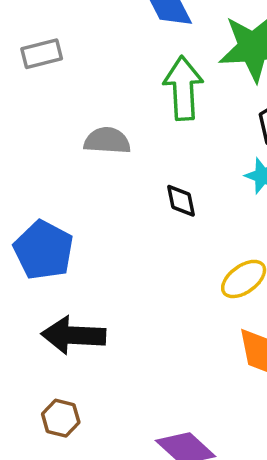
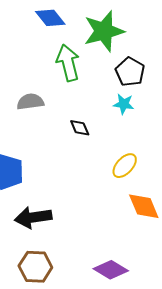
brown hexagon: (61, 418) -> (35, 267), size x1.5

